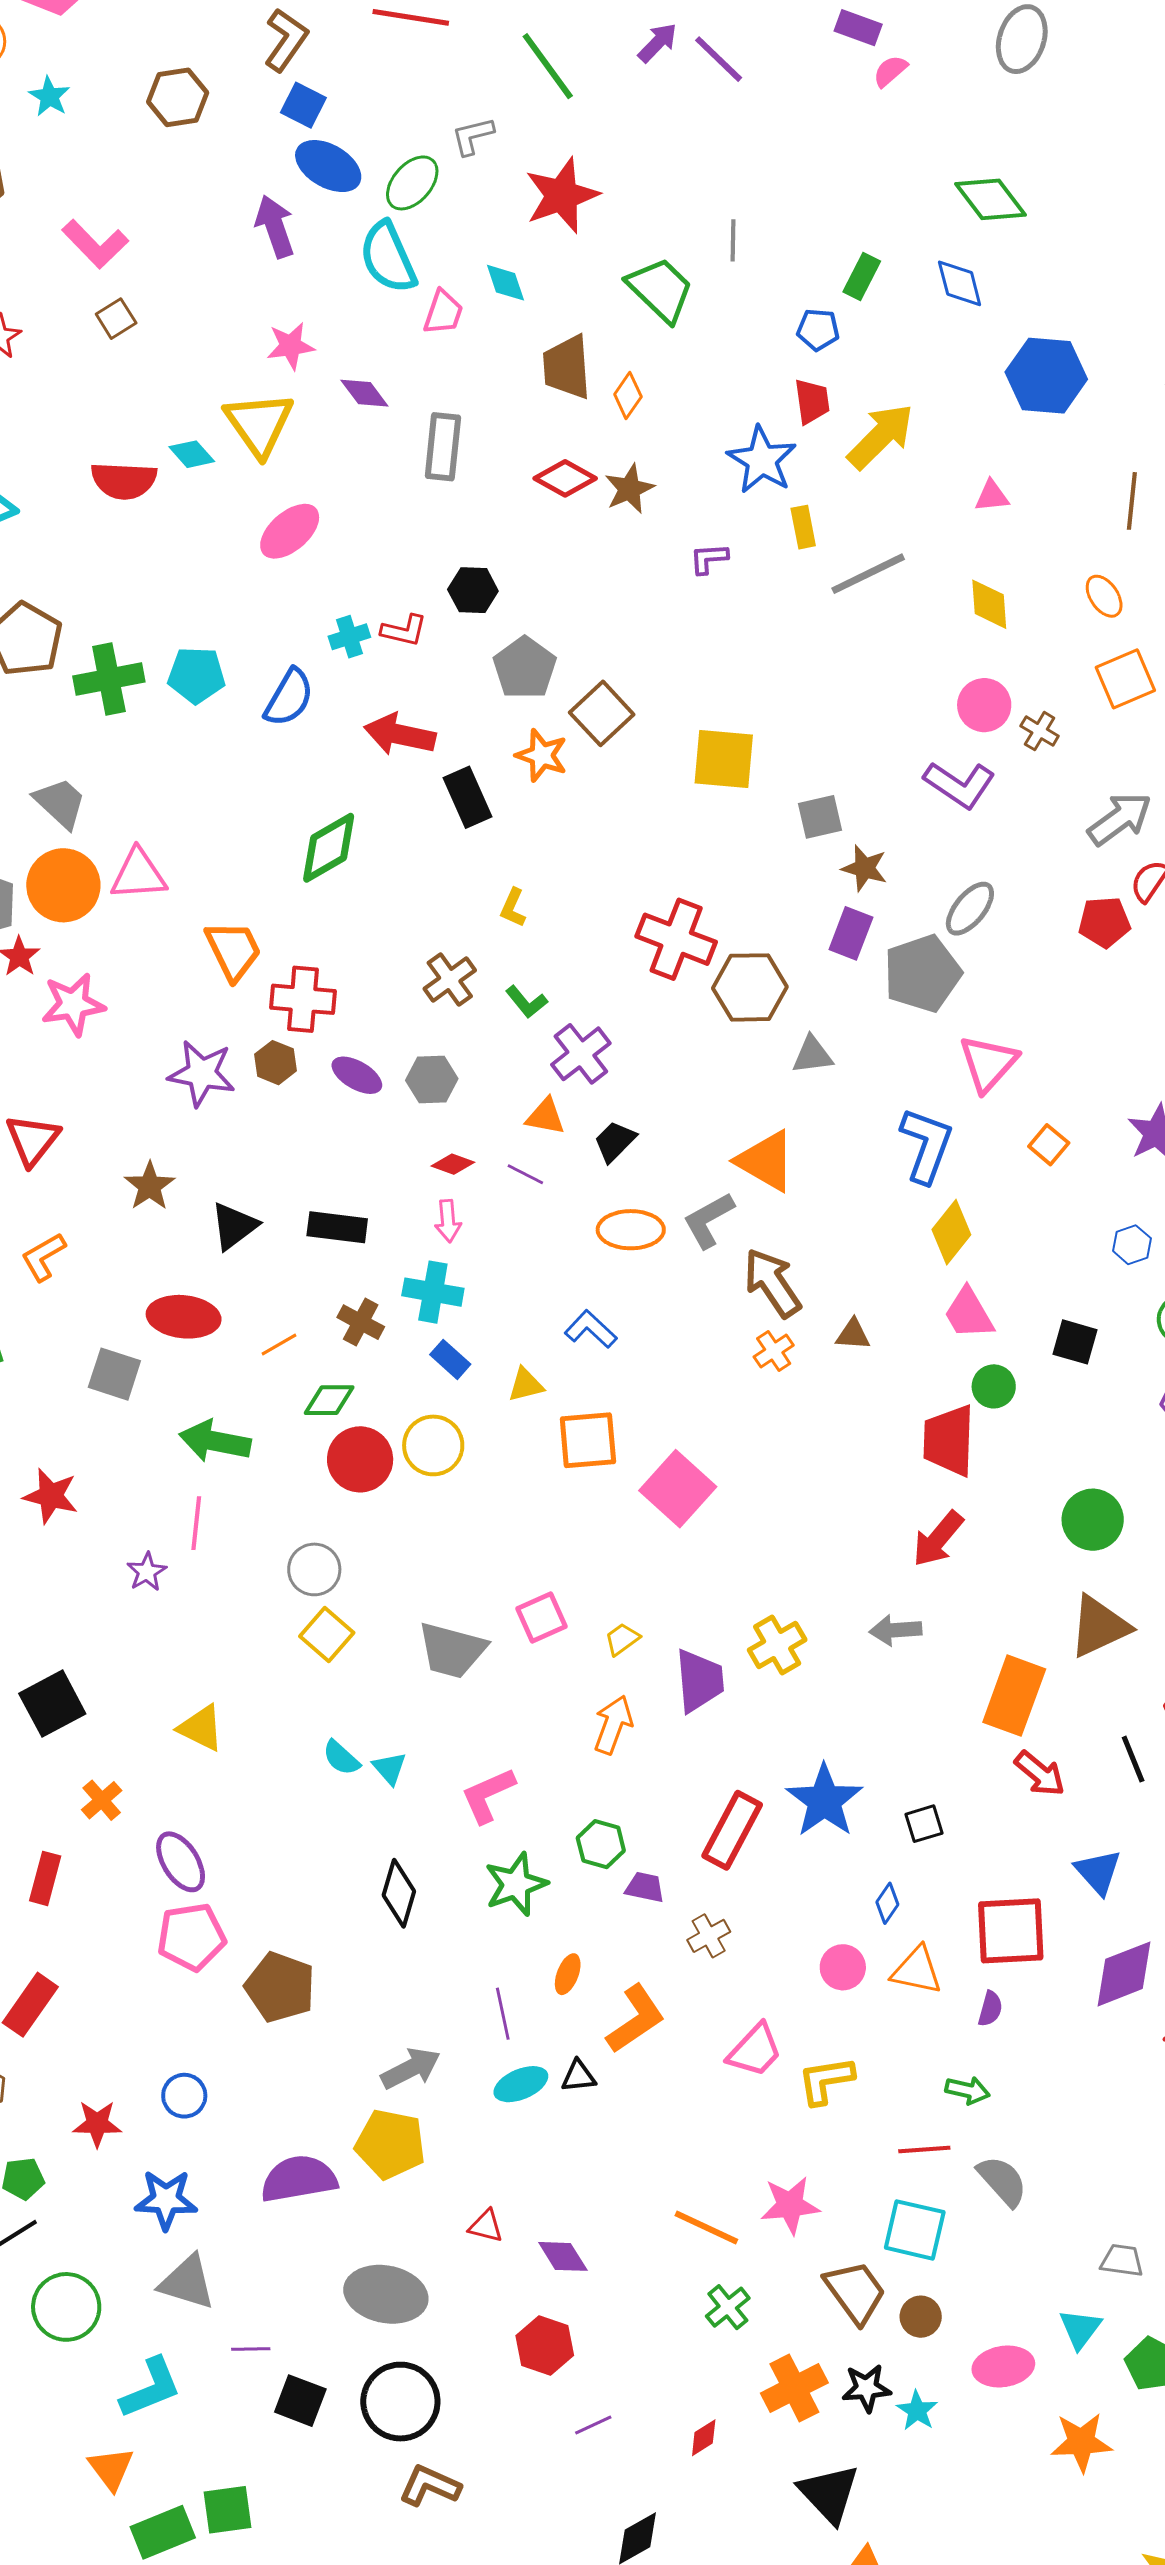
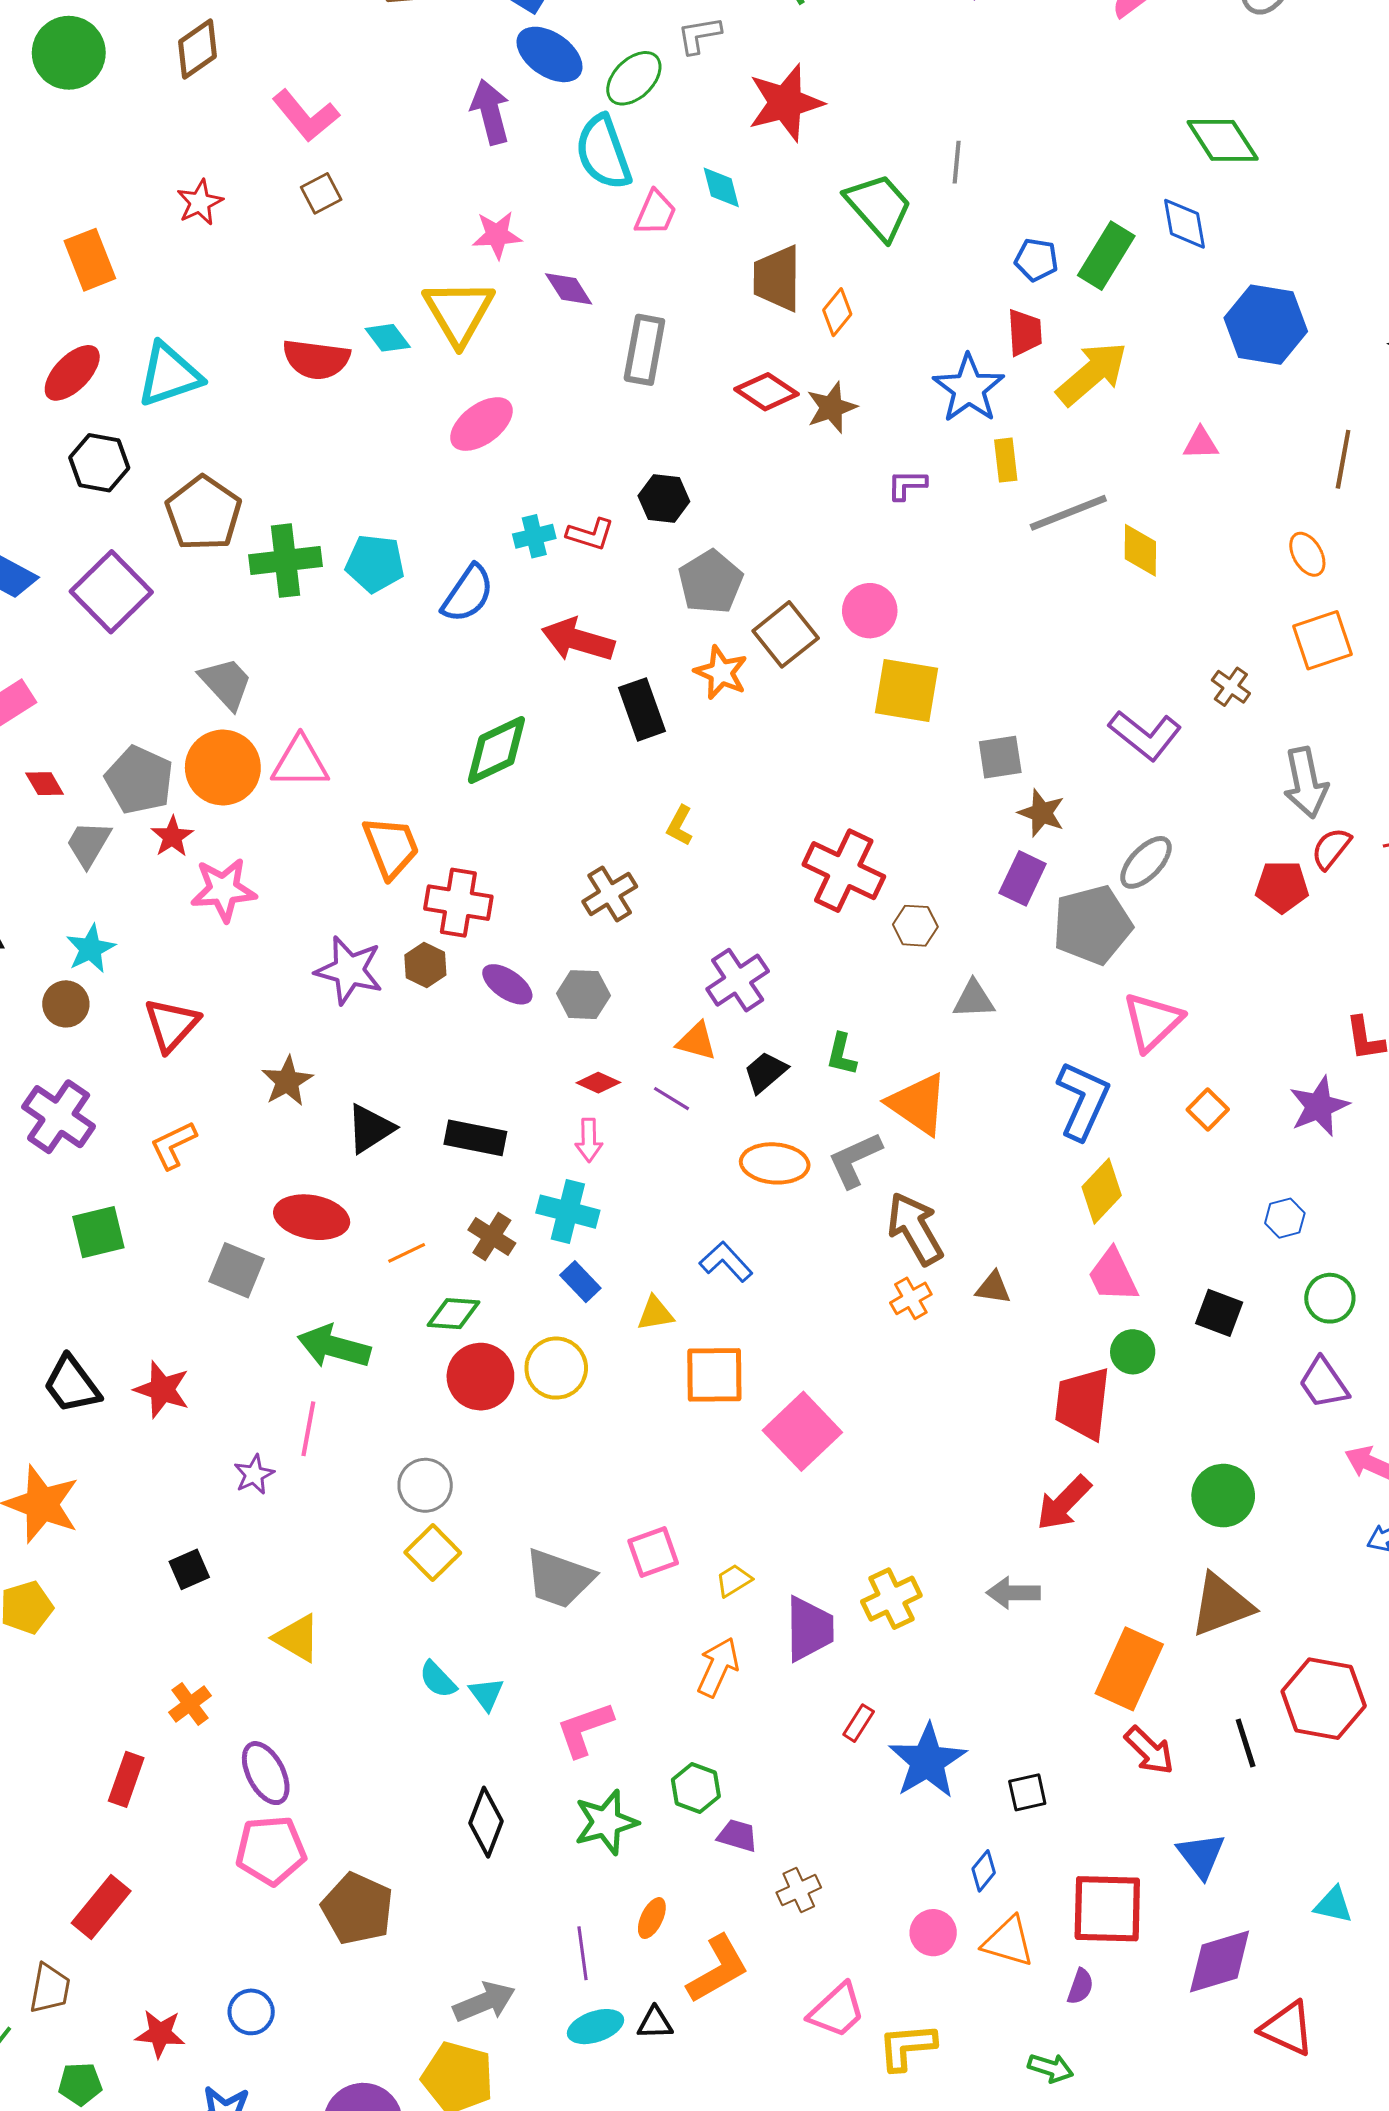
green rectangle: (862, 277) -> (1106, 256), moved, size x1.4
yellow diamond: (989, 604) -> (1140, 550), moved
pink circle: (984, 705) -> (870, 611), moved
gray arrow: (1120, 819) -> (1306, 783), turned 110
brown hexagon: (750, 987) -> (915, 926), size x0.6
green L-shape: (526, 1002) -> (841, 1054), moved, turned 48
black square: (52, 1704) -> (189, 1569), moved, size x0.6
red rectangle: (732, 1830) -> (859, 1723), moved, size x0.5

